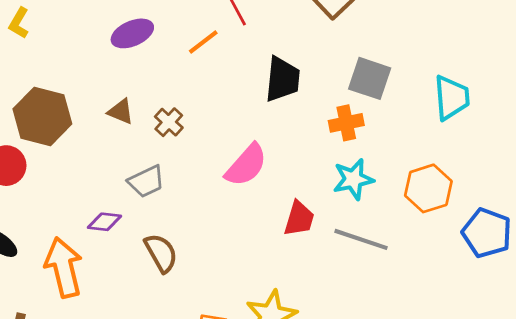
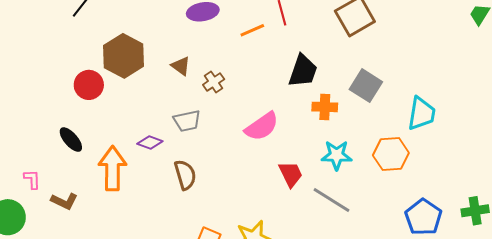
orange cross: (346, 123) -> (325, 107), moved
orange hexagon: (428, 188) -> (391, 154), moved
red trapezoid: (299, 219) -> (291, 174), turned -56

